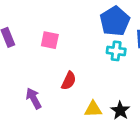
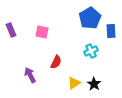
cyan cross: (116, 51) -> (91, 51), moved, turned -32
yellow triangle: (93, 109) -> (74, 83), turned -32

